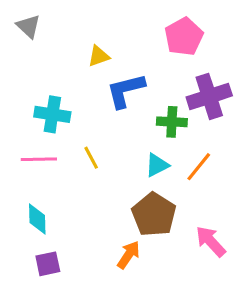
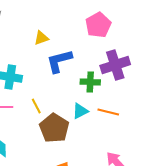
orange line: (199, 167) -> (108, 112), turned 65
brown pentagon: (154, 215) -> (54, 128), moved

